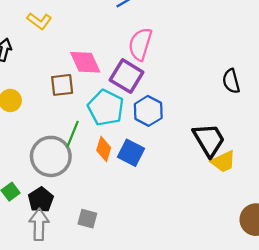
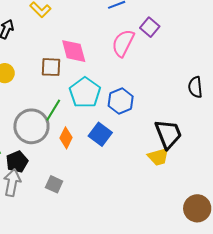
purple square: (127, 76) -> (150, 27), moved, size x0.7
orange diamond: (104, 149) -> (66, 138), moved
yellow trapezoid: (223, 162) -> (158, 157), moved

